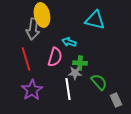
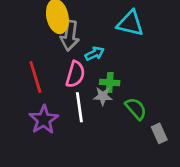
gray arrow: (33, 29) -> (70, 36), moved
cyan arrow: (69, 42) -> (95, 54), turned 136
white line: (68, 89) -> (79, 107), moved

